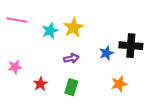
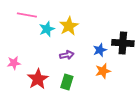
pink line: (17, 20) -> (27, 15), moved
red star: (40, 84) -> (38, 79), size x1.5
orange star: (119, 84) -> (103, 71), moved

